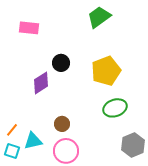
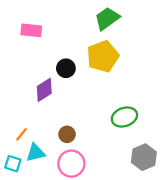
yellow pentagon: (106, 71) -> (103, 56), moved
orange line: (12, 130) -> (21, 134), moved

